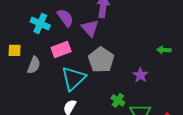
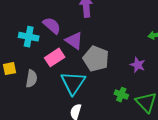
purple triangle: (90, 28) -> (74, 41), moved

